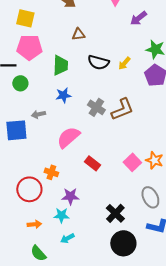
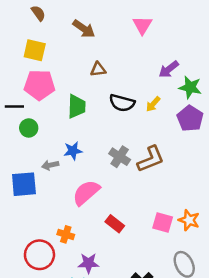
purple arrow: (138, 18) -> (169, 69), moved
blue star: (63, 95) -> (73, 151), moved
pink square: (132, 162) -> (163, 222), turned -30

